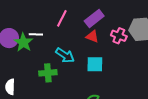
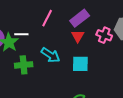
red triangle: (92, 36) -> (78, 36), turned 40
green cross: (48, 73) -> (24, 65), moved

